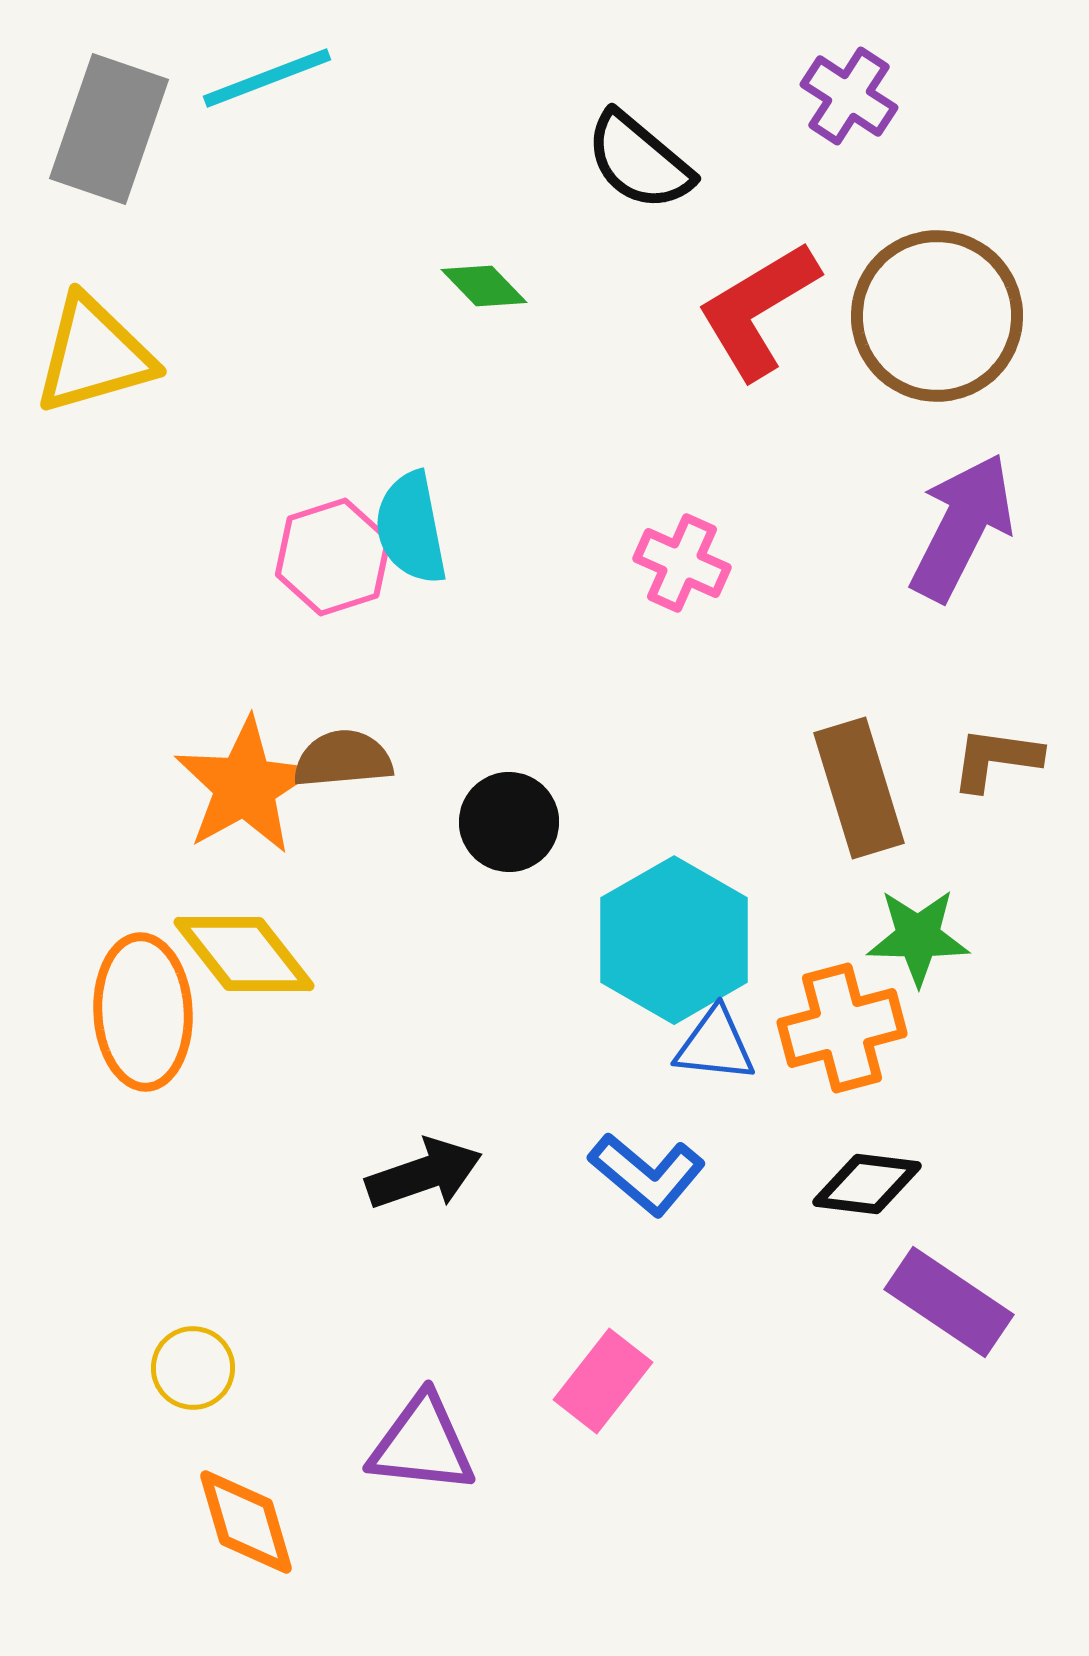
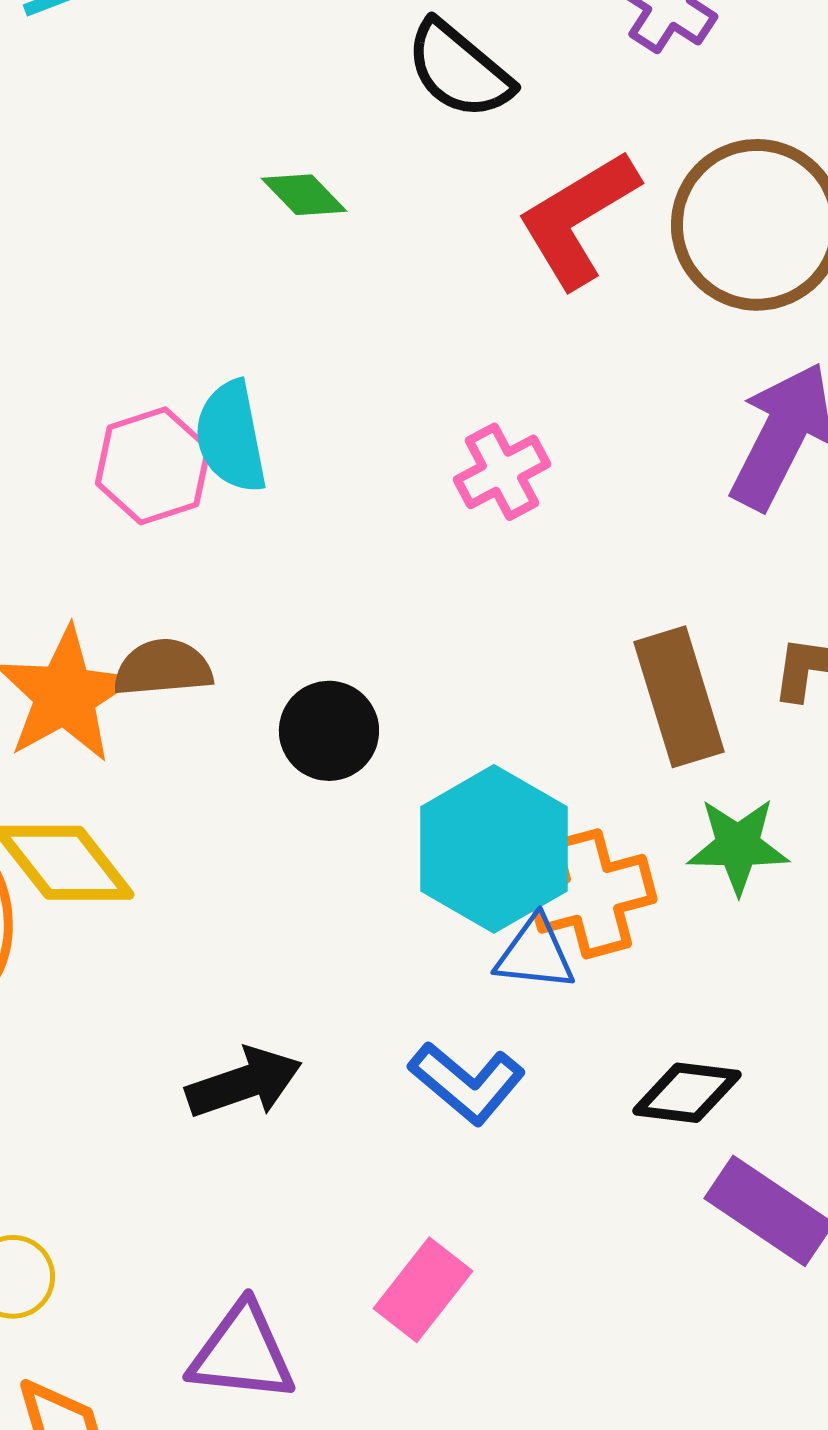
pink cross: (682, 563) -> (502, 472), turned 38
orange cross: (842, 1028) -> (592, 894), moved

